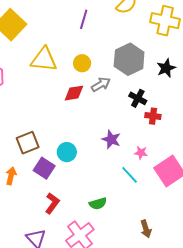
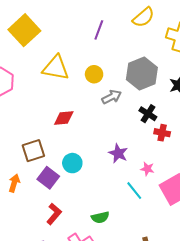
red diamond: (74, 93) -> (64, 118), moved

